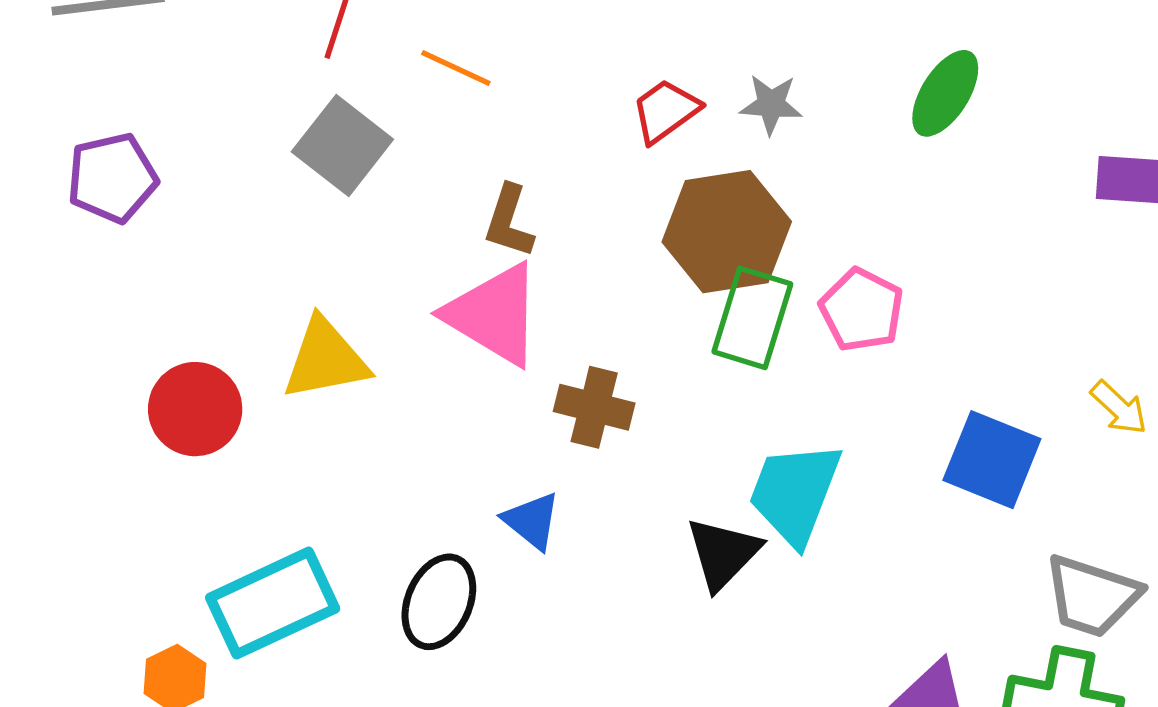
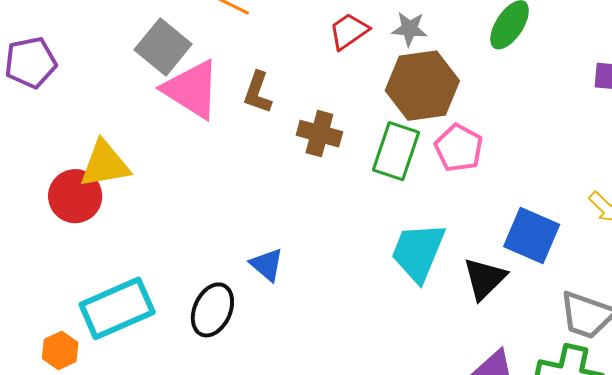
brown hexagon: (727, 232) -> (422, 86), moved
pink triangle: (494, 315) -> (192, 89), moved
yellow triangle: (325, 359) -> (105, 164), moved
brown cross: (594, 407) -> (319, 134), moved
black triangle: (723, 553) -> (485, 279), moved

